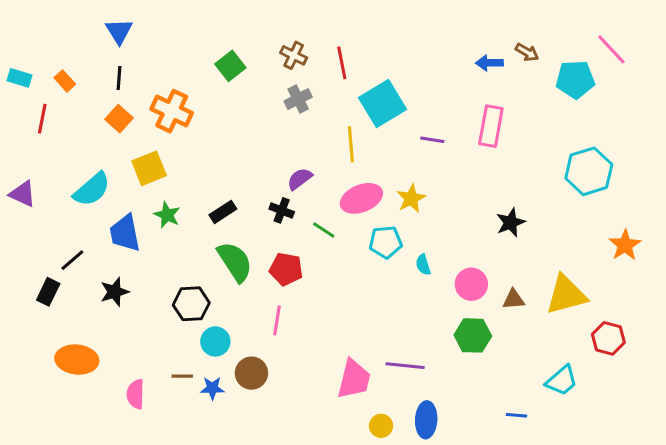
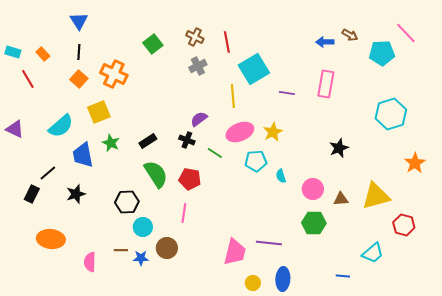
red line: (42, 119) -> (28, 79), turned -42

